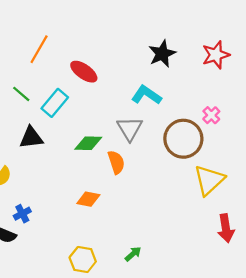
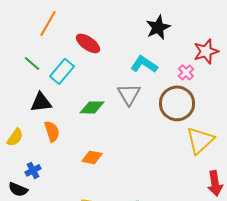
red star: (216, 55) -> (206, 51), moved
pink cross: (211, 115) -> (186, 72), moved
orange semicircle: (116, 162) -> (52, 131), moved

